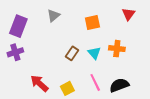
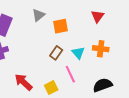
red triangle: (128, 14) -> (97, 16), moved
orange square: (92, 22) -> (60, 26), moved
pink line: (95, 82) -> (70, 74), moved

